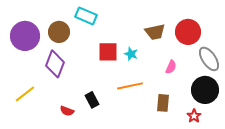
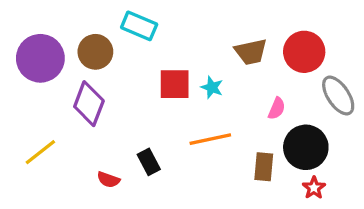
black circle: (205, 90) -> (306, 147), moved

